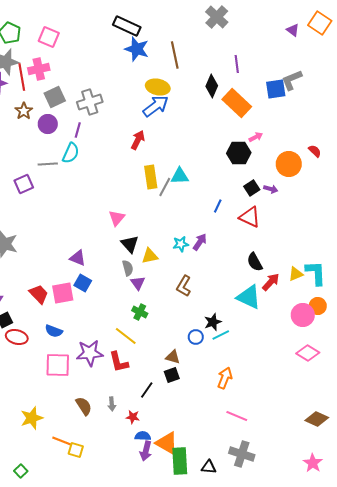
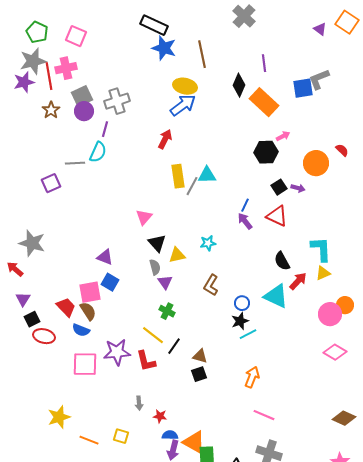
purple circle: (48, 124) -> (84, 111), moved
purple arrow: (200, 242) -> (245, 221), moved, turned -72
cyan L-shape: (316, 273) -> (321, 249), moved
red trapezoid: (39, 294) -> (66, 307), moved
blue circle: (196, 337) -> (242, 303), moved
black line: (147, 390) -> (174, 346), moved
brown semicircle: (84, 406) -> (88, 311), moved
yellow square: (76, 450) -> (121, 436), moved

